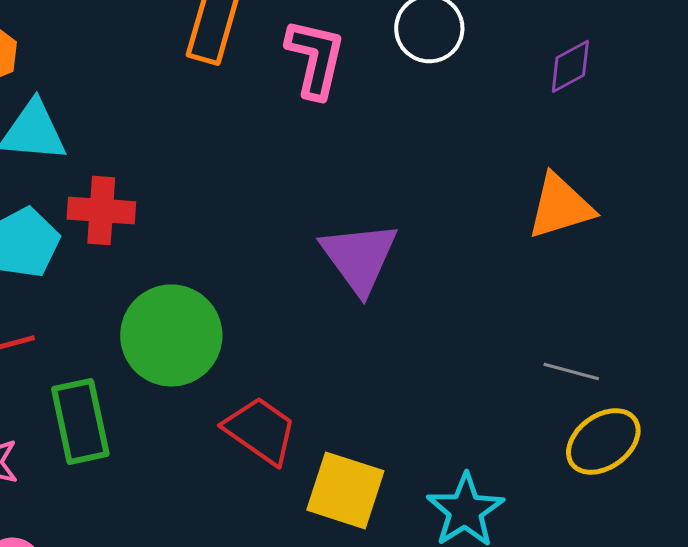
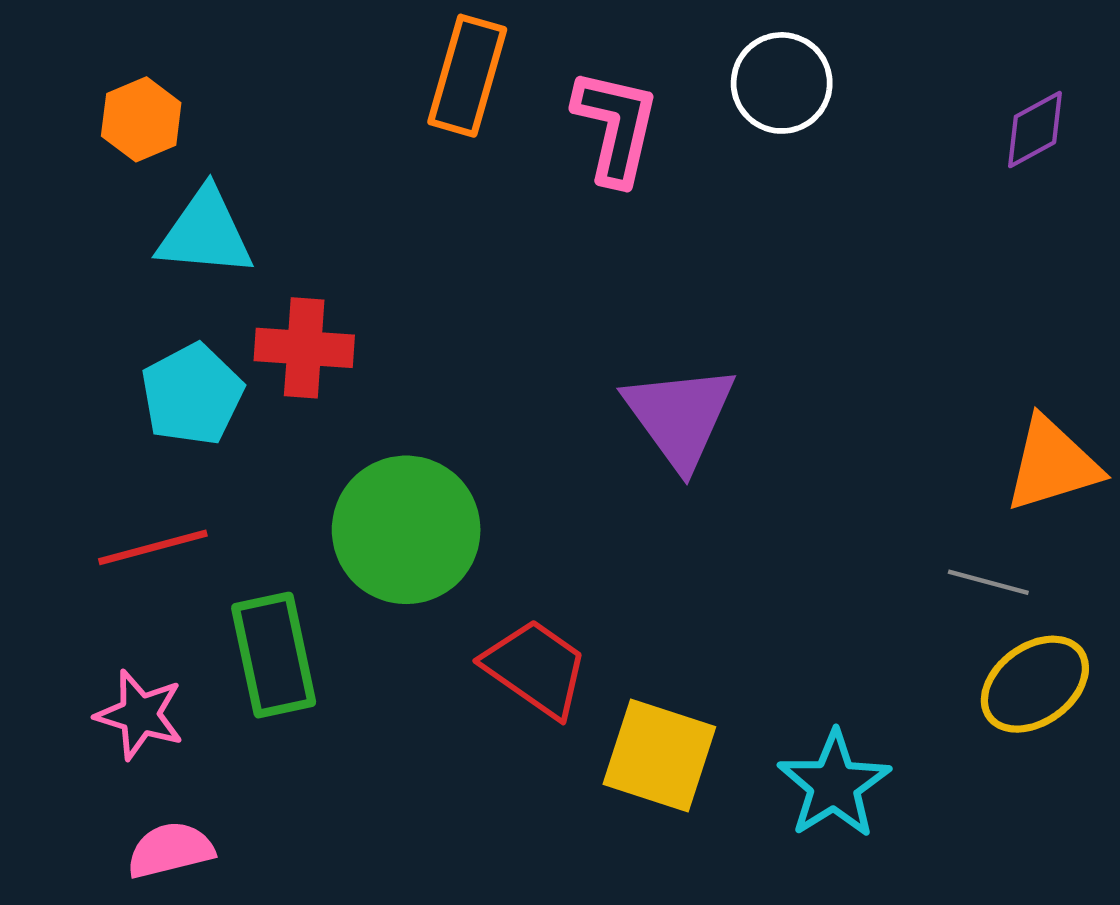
purple diamond: (570, 66) -> (1035, 130), moved
orange triangle: (560, 206) -> (1052, 464), moved

